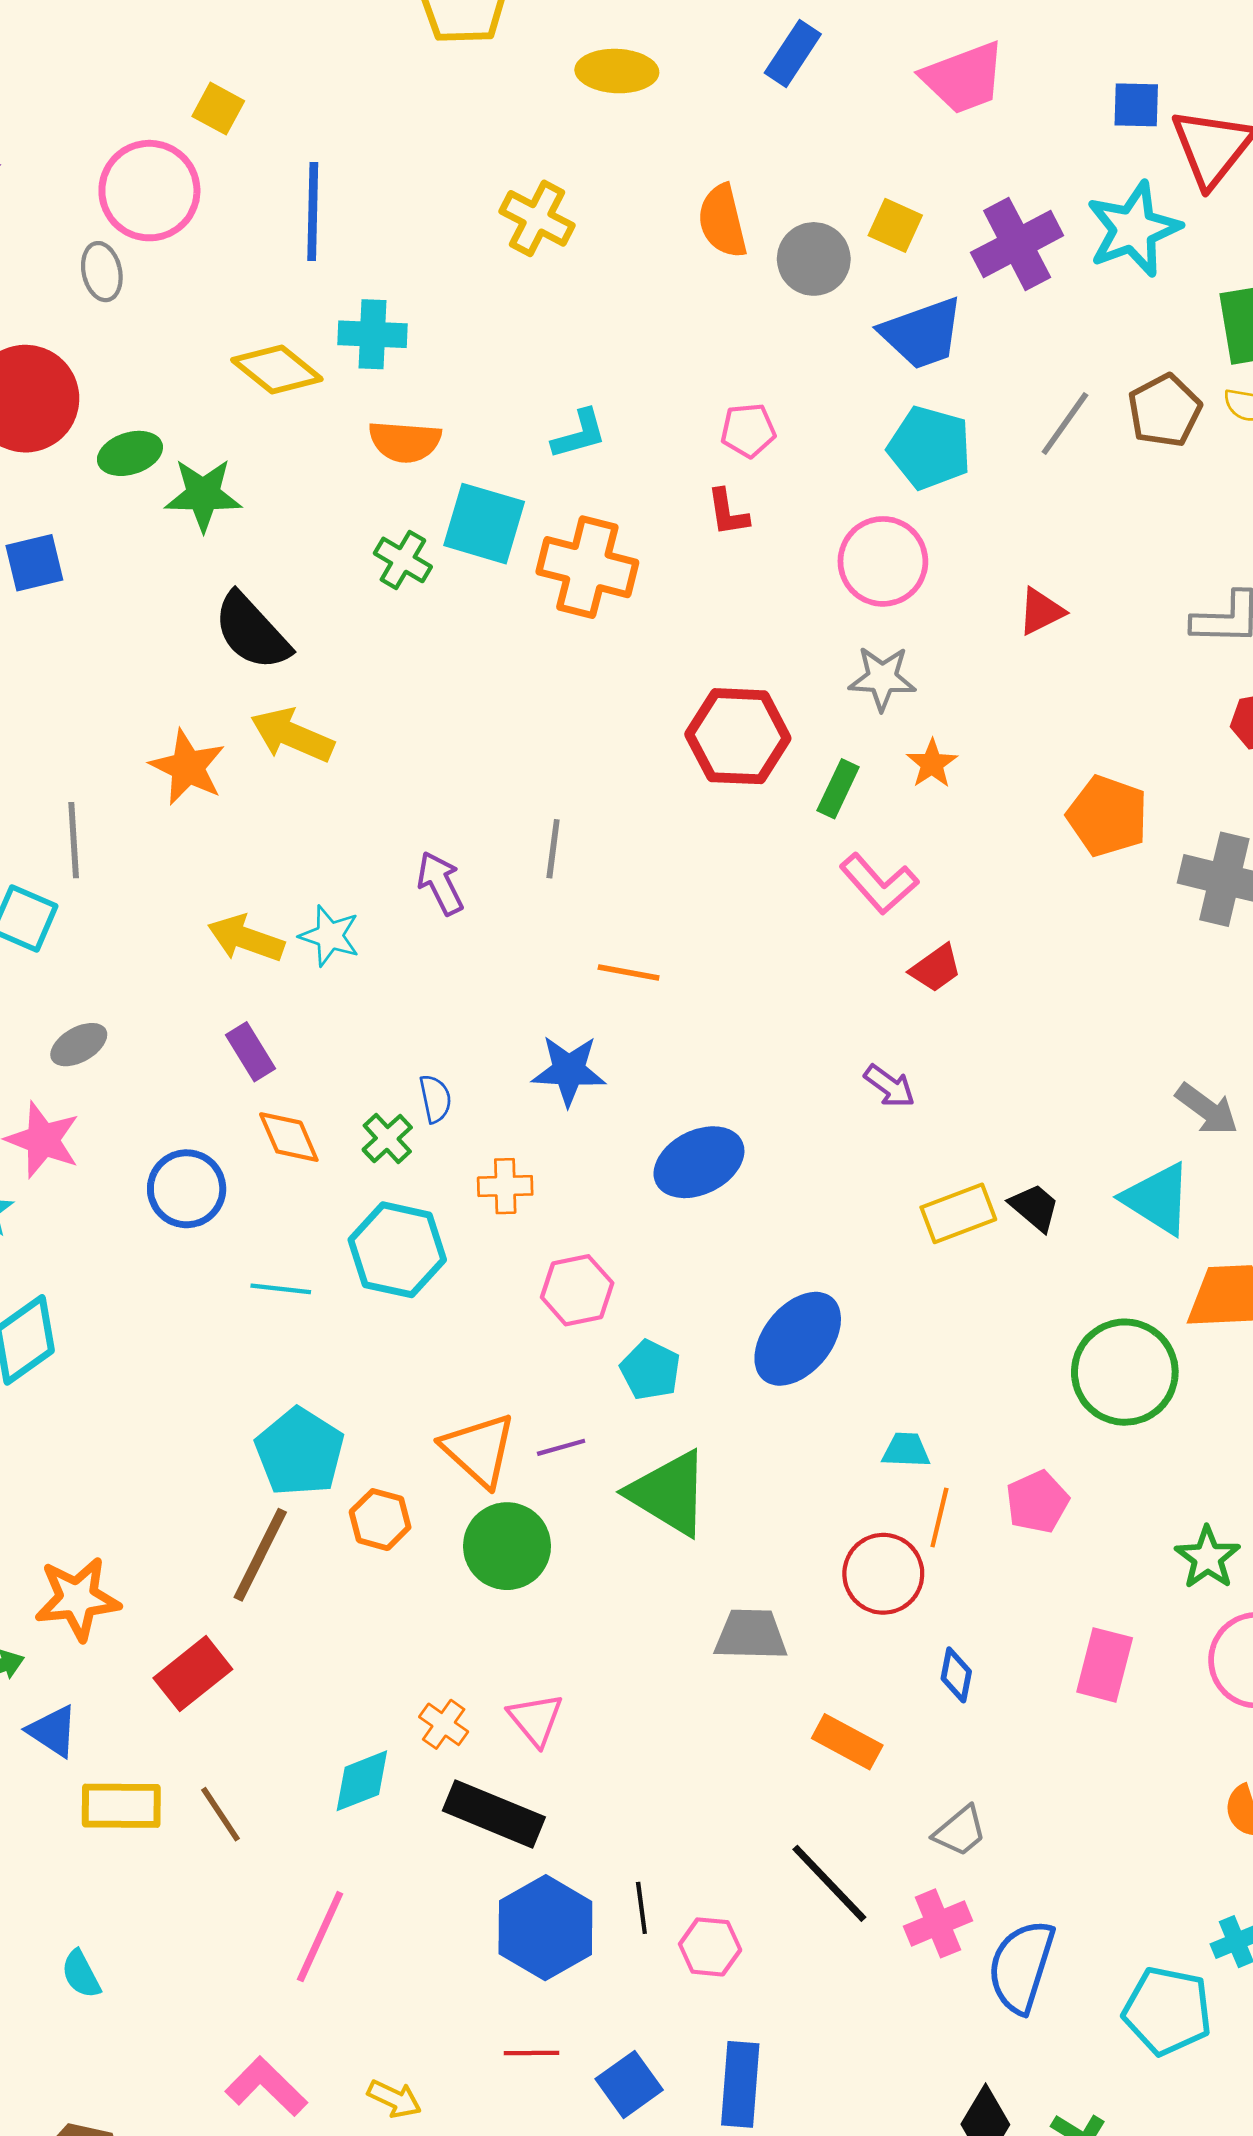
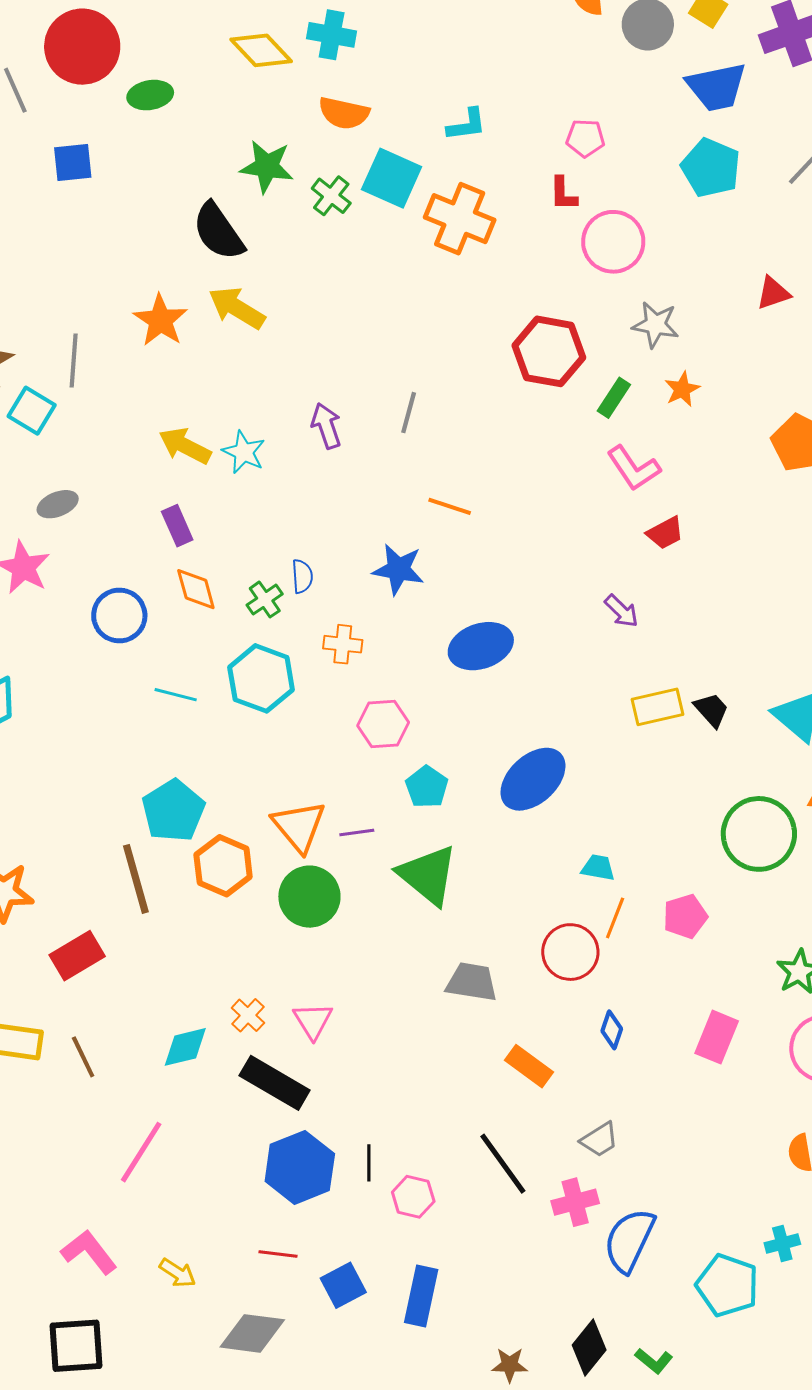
green star: (203, 495) -> (267, 166), moved
pink circle: (883, 561) -> (613, 242), moved
orange hexagon: (380, 1520) -> (223, 866), size x1.4
brown line: (260, 1555) -> (136, 879), turned -50

